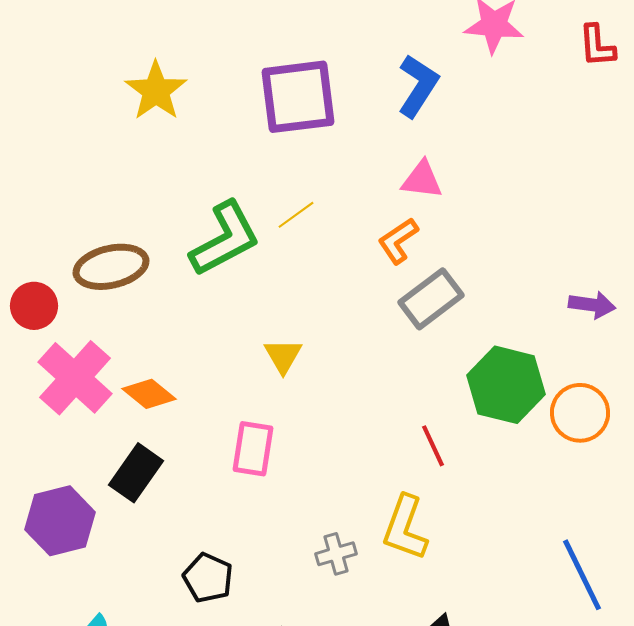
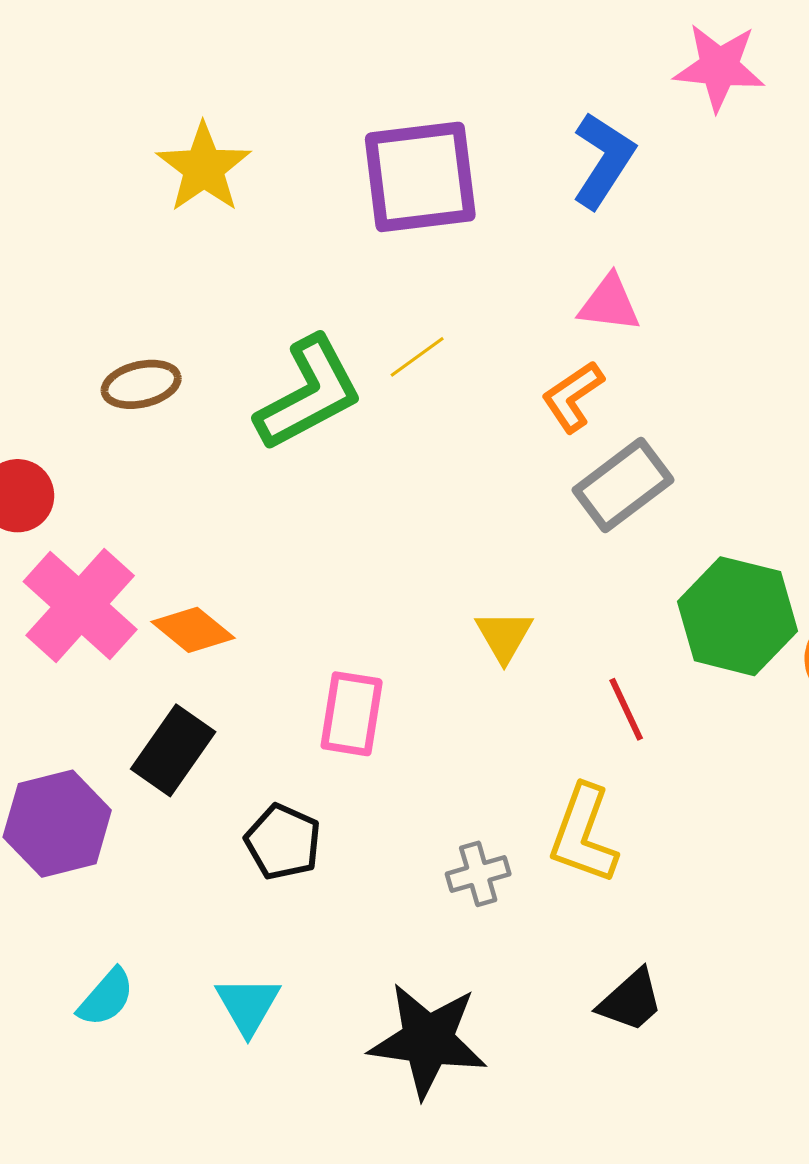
brown ellipse: (111, 267) -> (141, 384), moved, size x0.7
yellow triangle: (283, 356) -> (504, 636), moved
black pentagon: (208, 578) -> (283, 842), moved

